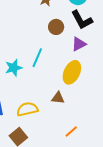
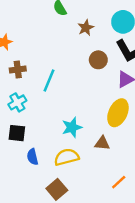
cyan line: (37, 58) -> (49, 81), moved
cyan star: (14, 68) -> (72, 127), moved

